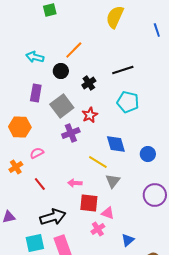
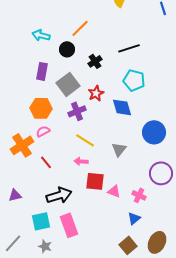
orange hexagon: (20, 127) -> (41, 108), moved
blue diamond: (116, 144) -> (122, 107), moved
blue circle: (148, 154) -> (154, 132), size x1.5
yellow line: (98, 162) -> (85, 140), moved
orange cross: (16, 167) -> (22, 145), size x1.6
gray triangle: (113, 181) -> (119, 149), moved
pink cross: (98, 229) -> (139, 195), moved, turned -32

